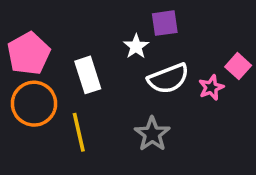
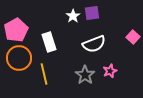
white star: (136, 46) -> (73, 16), moved
pink star: (211, 88) -> (110, 71), moved

